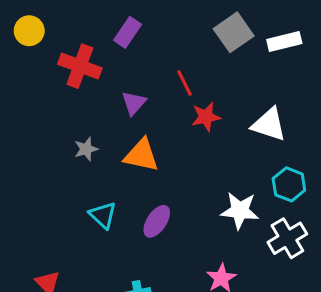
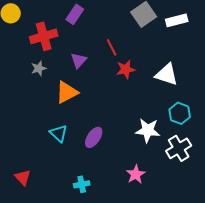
red cross: (80, 66) -> (44, 36), turned -36
gray star: (86, 149) -> (39, 68), moved
orange triangle: (141, 155) -> (67, 92), moved, turned -40

